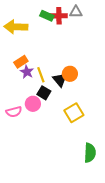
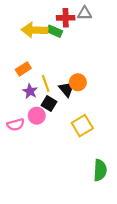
green rectangle: (47, 16) -> (54, 31), moved
yellow arrow: (16, 27) -> (34, 30), moved
purple star: (27, 72) -> (30, 91), moved

